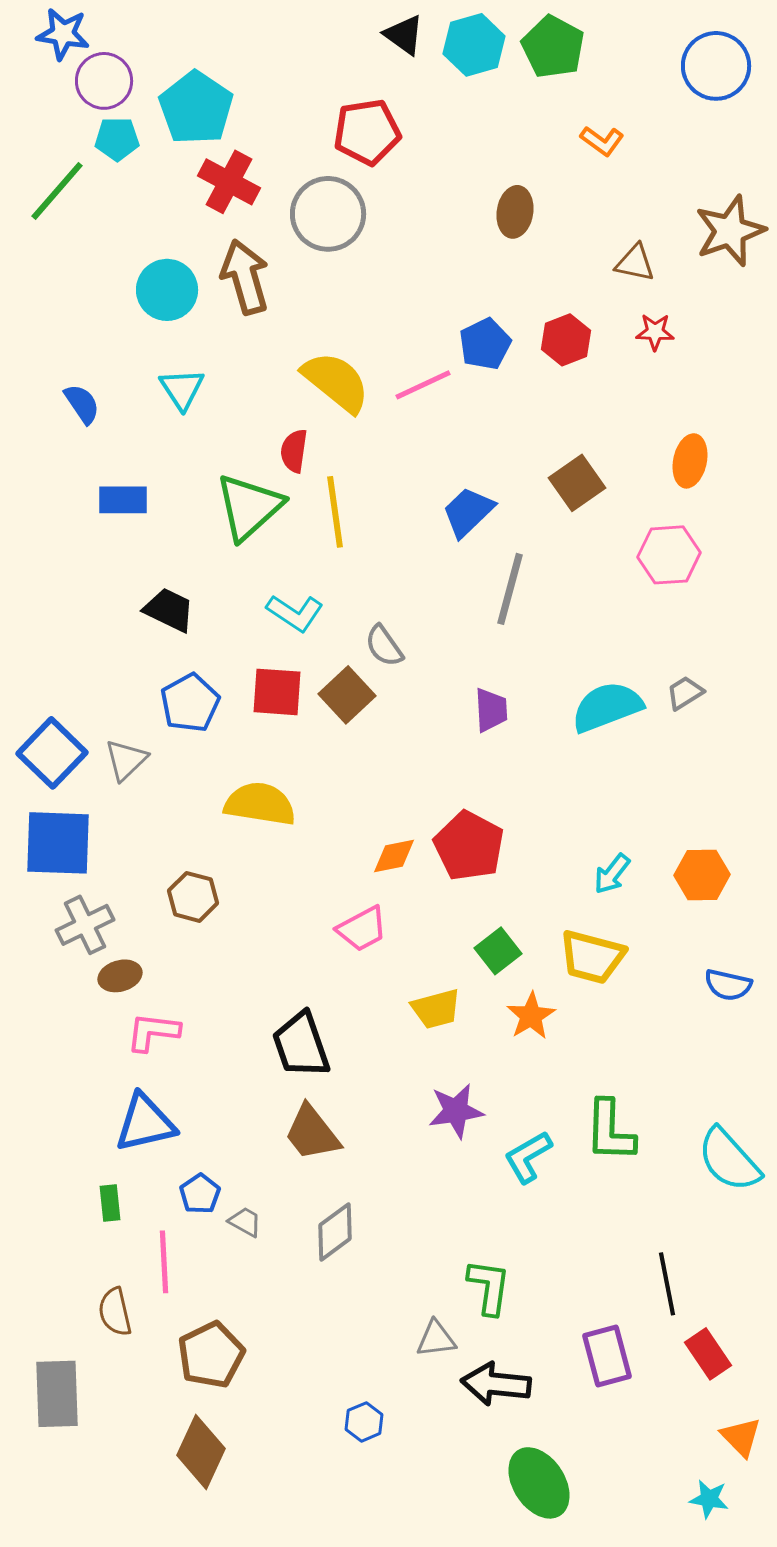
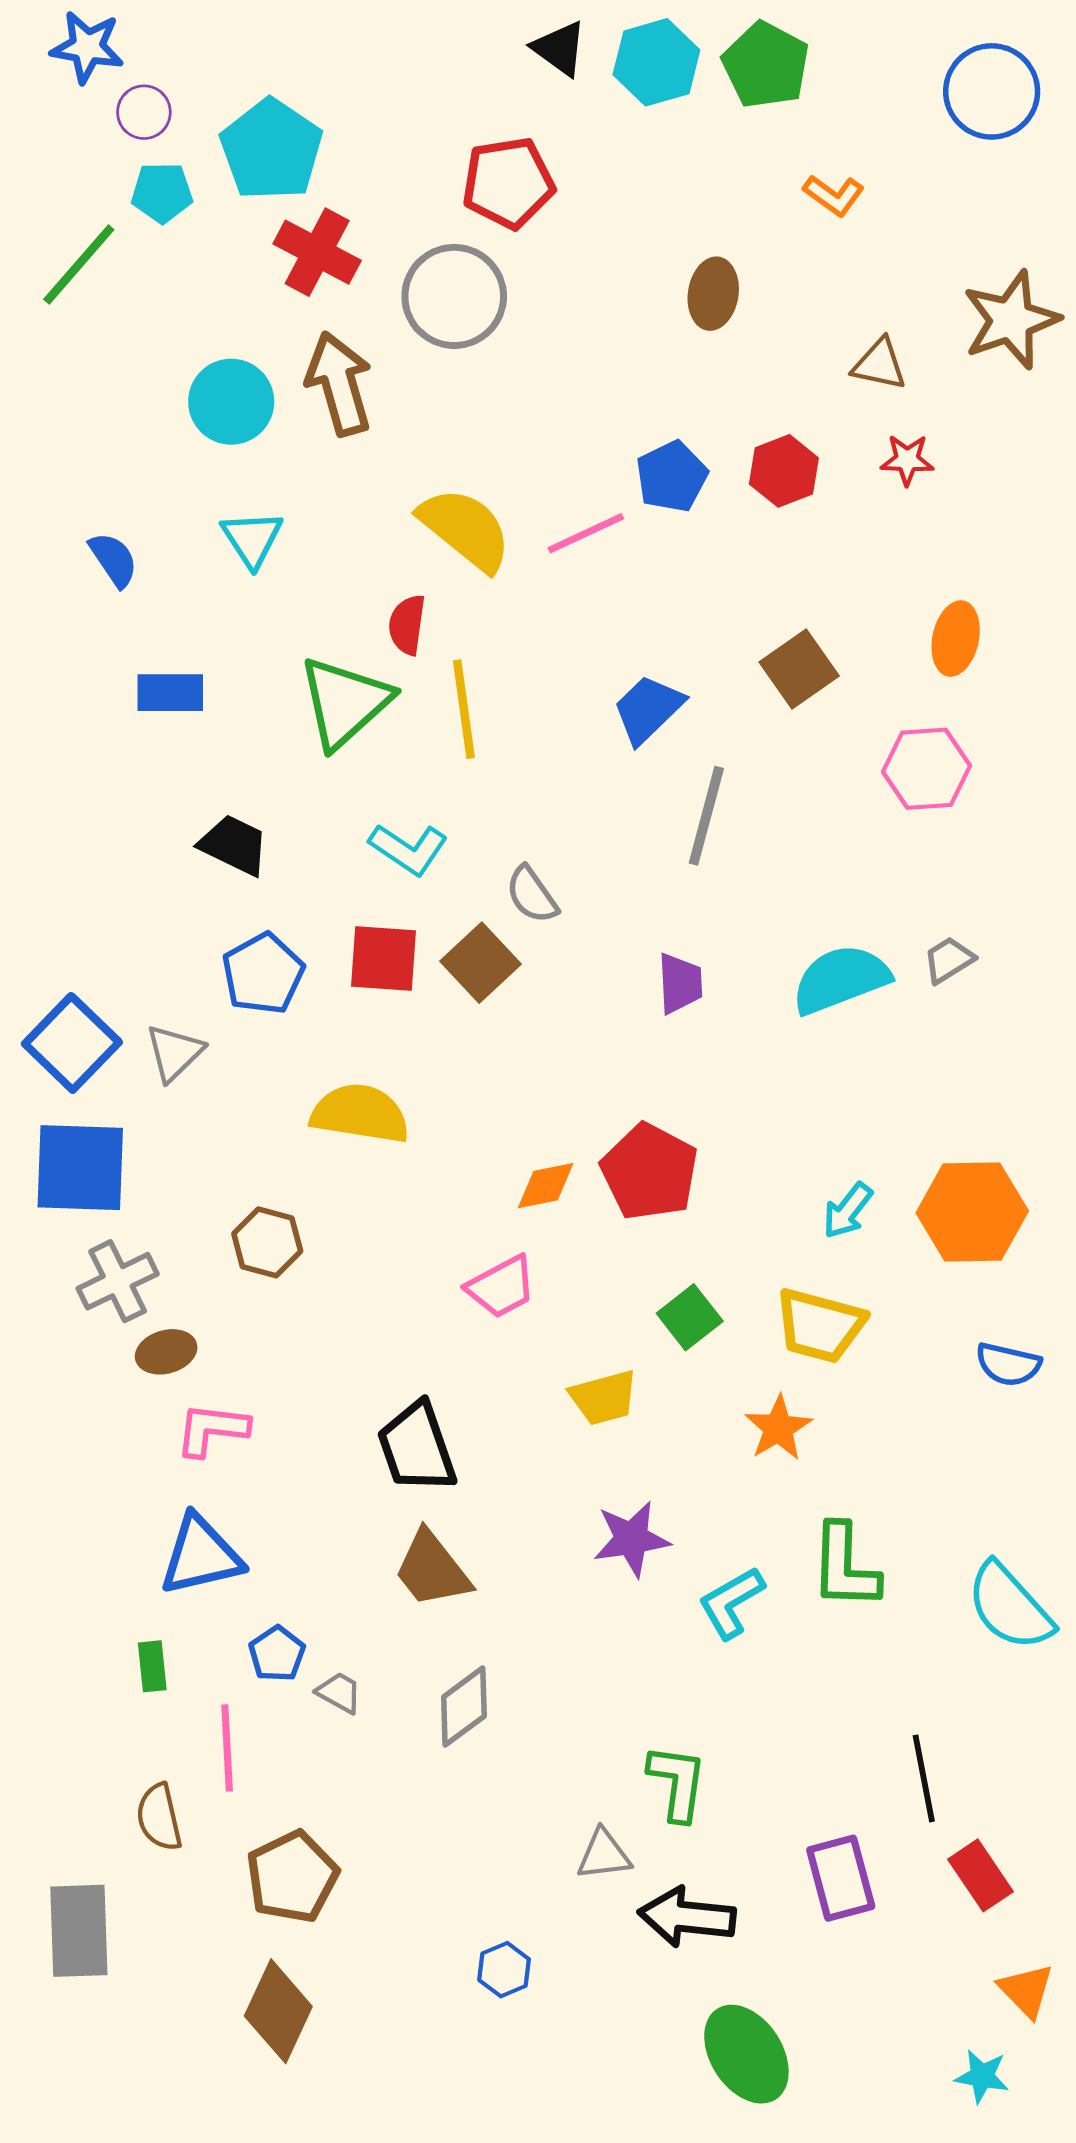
purple circle: (104, 81) -> (144, 112), size x0.7
orange hexagon: (702, 875) -> (972, 1212), size x1.4
orange star: (531, 1016) -> (778, 1428), moved

